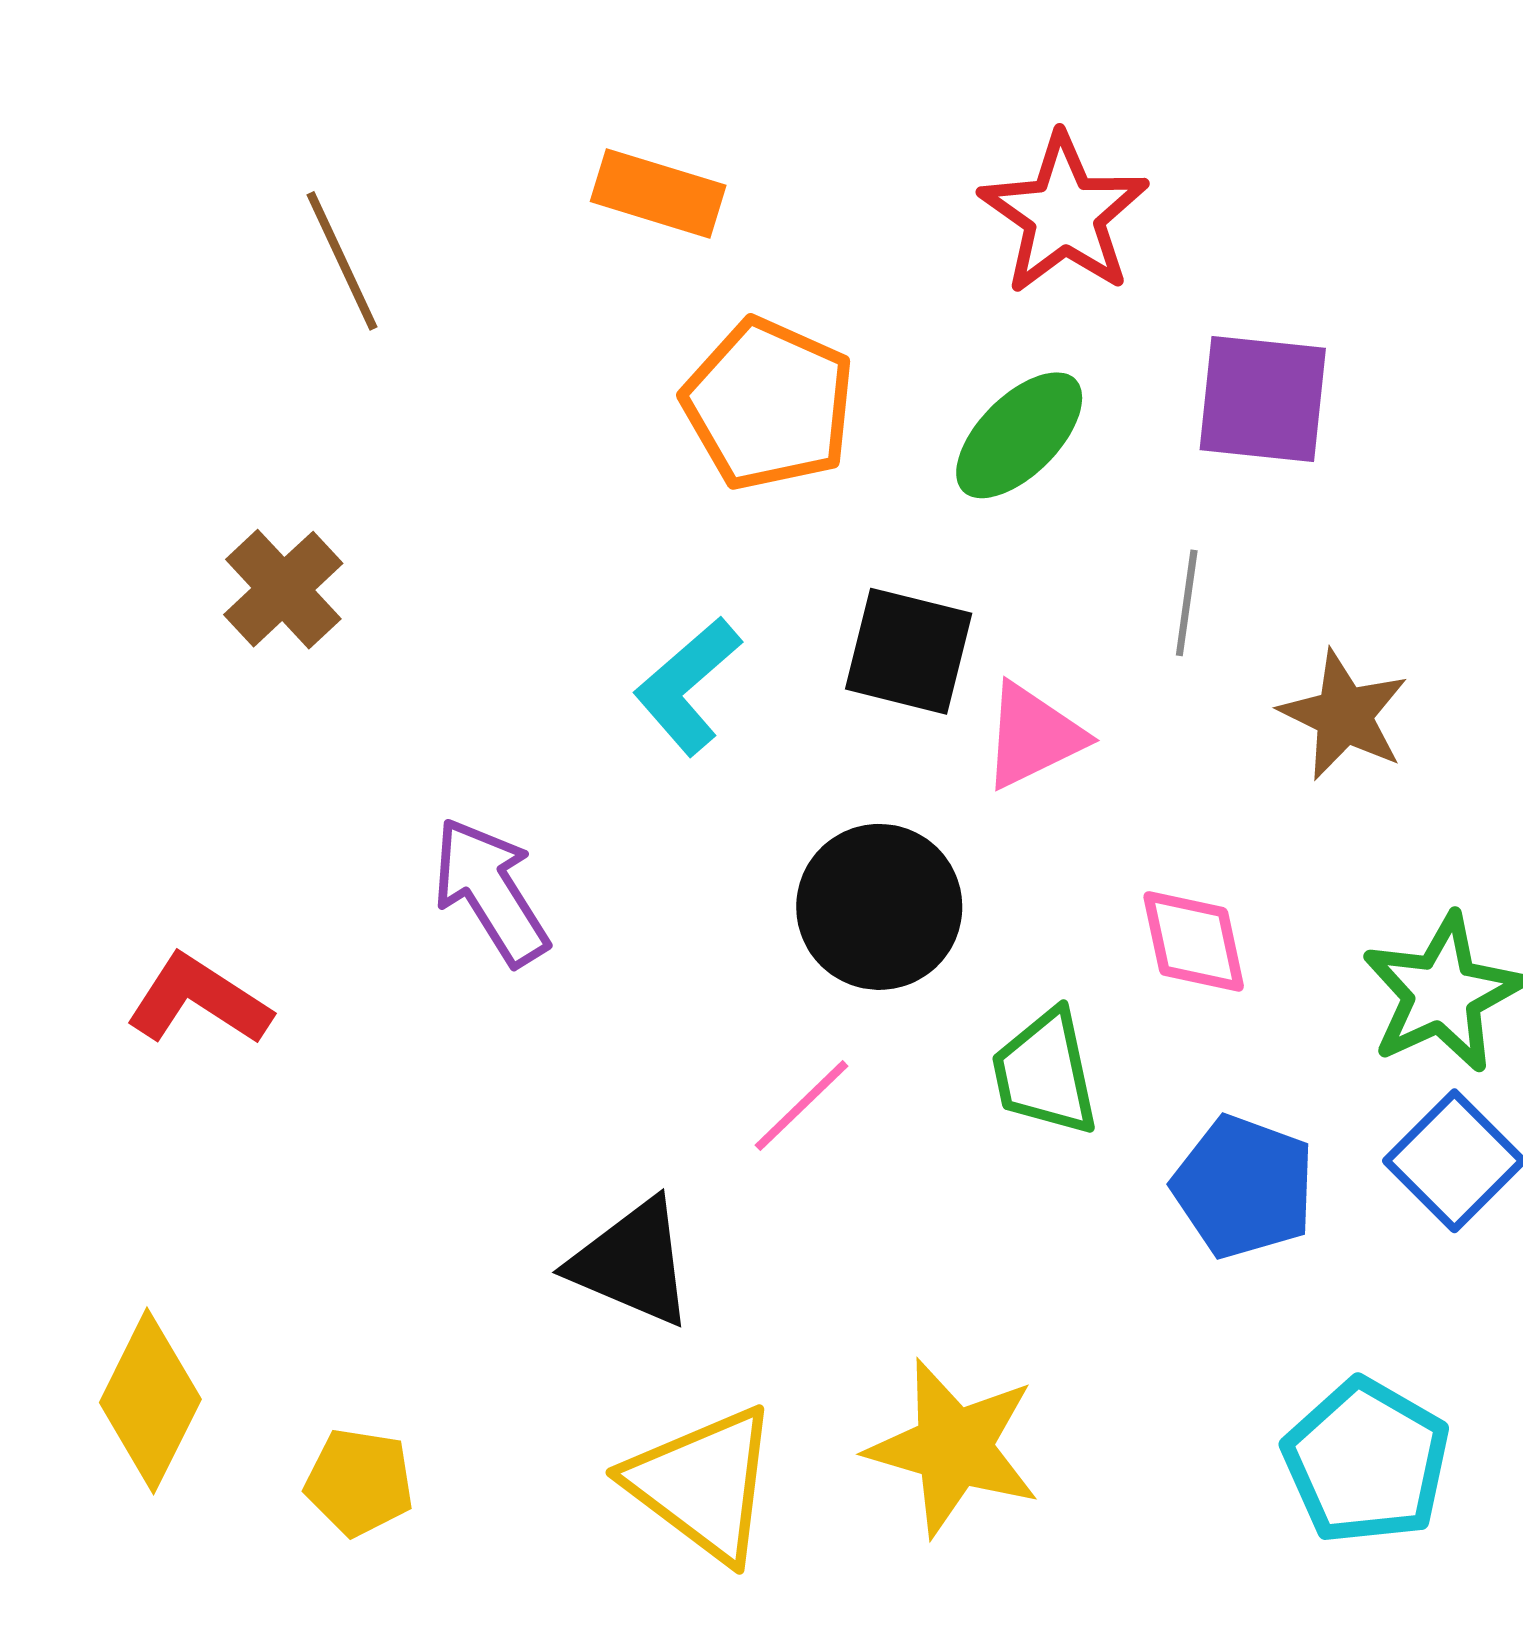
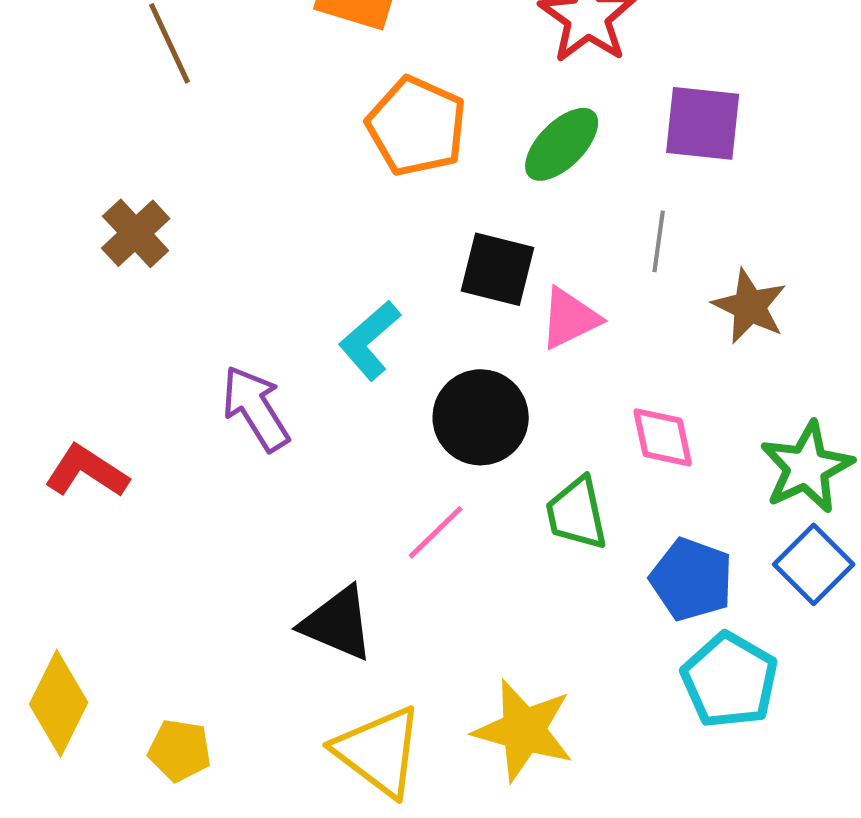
cyan L-shape: (687, 686) -> (370, 340), moved
cyan pentagon: (1366, 1461) -> (730, 680), moved

